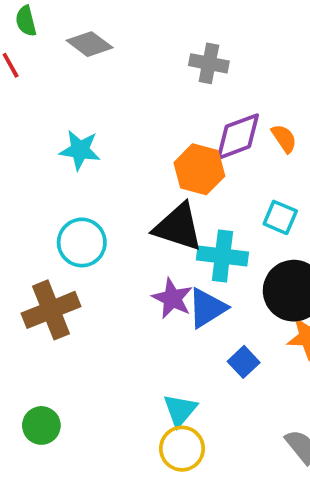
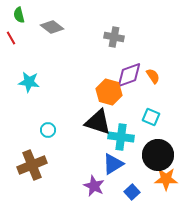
cyan star: (80, 150) -> (29, 82), moved
cyan circle: (82, 242) -> (48, 130), size x0.6
purple star: (172, 298) -> (94, 186), moved

